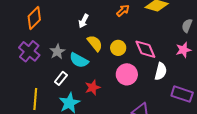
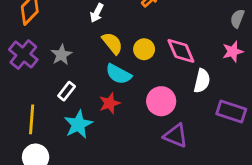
cyan semicircle: (79, 60) -> (119, 74), moved
pink circle: (127, 74) -> (161, 101), moved

